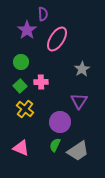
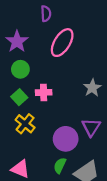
purple star: (27, 30) -> (17, 41), moved
gray star: (82, 69) -> (92, 88), moved
purple triangle: (79, 101) -> (91, 127), moved

